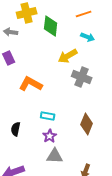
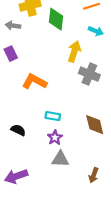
yellow arrow: (68, 56) -> (74, 51), turned 138
brown diamond: (87, 124) -> (95, 125), turned -35
black semicircle: (16, 129) -> (18, 130), turned 104

